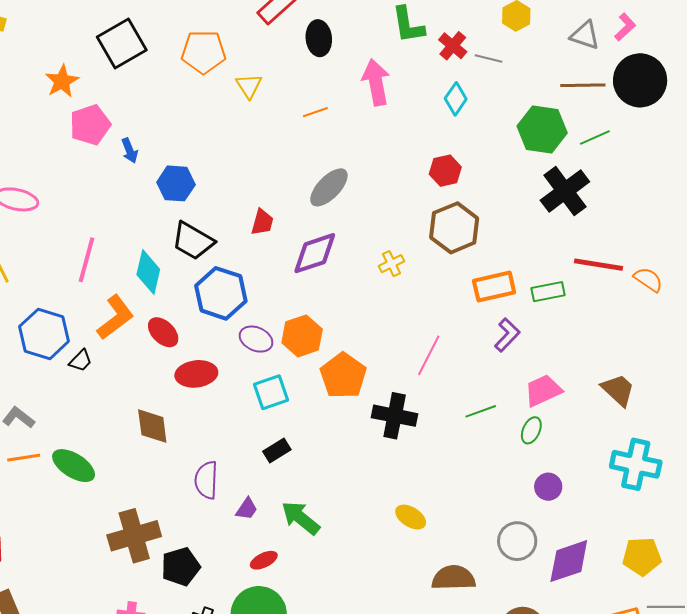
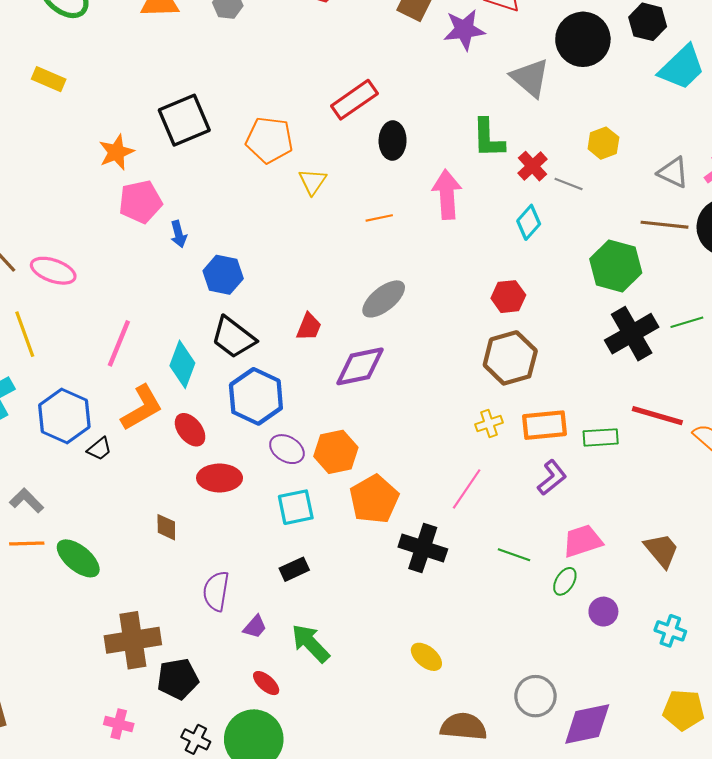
green line: (595, 138) -> (687, 322), moved
yellow cross: (391, 264) -> (489, 424), moved
green line: (481, 411) -> (514, 555), turned 32
brown diamond: (152, 426) -> (166, 527), size x0.7
cyan cross: (636, 464) -> (670, 631), size x0.6
purple circle: (548, 487) -> (603, 612), moved
yellow pentagon: (642, 556) -> (684, 710), moved
red ellipse: (264, 560) -> (266, 683), turned 60

